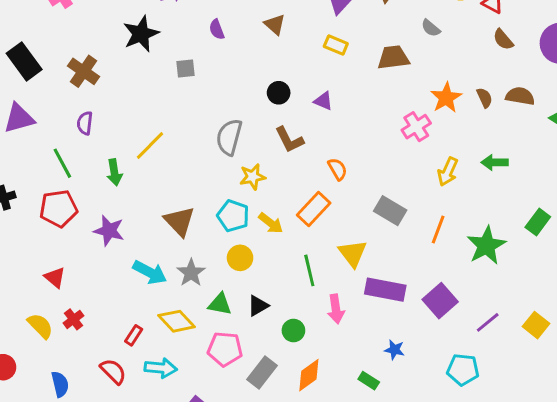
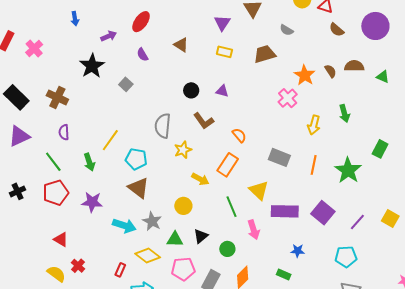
gray square: (186, 69) -> (126, 84), turned -32
green arrow: (495, 162) -> (344, 113), turned -96
cyan pentagon: (233, 216) -> (136, 159), moved

